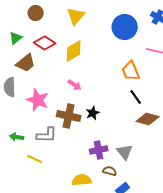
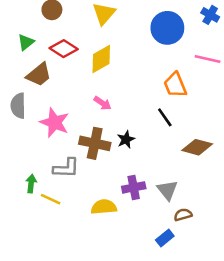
black line: (136, 97) -> (165, 117), moved
green arrow: (17, 137) -> (31, 184), moved, turned 88
brown semicircle: (110, 171) -> (183, 215), moved, turned -32
yellow semicircle: (82, 180) -> (104, 207), moved

